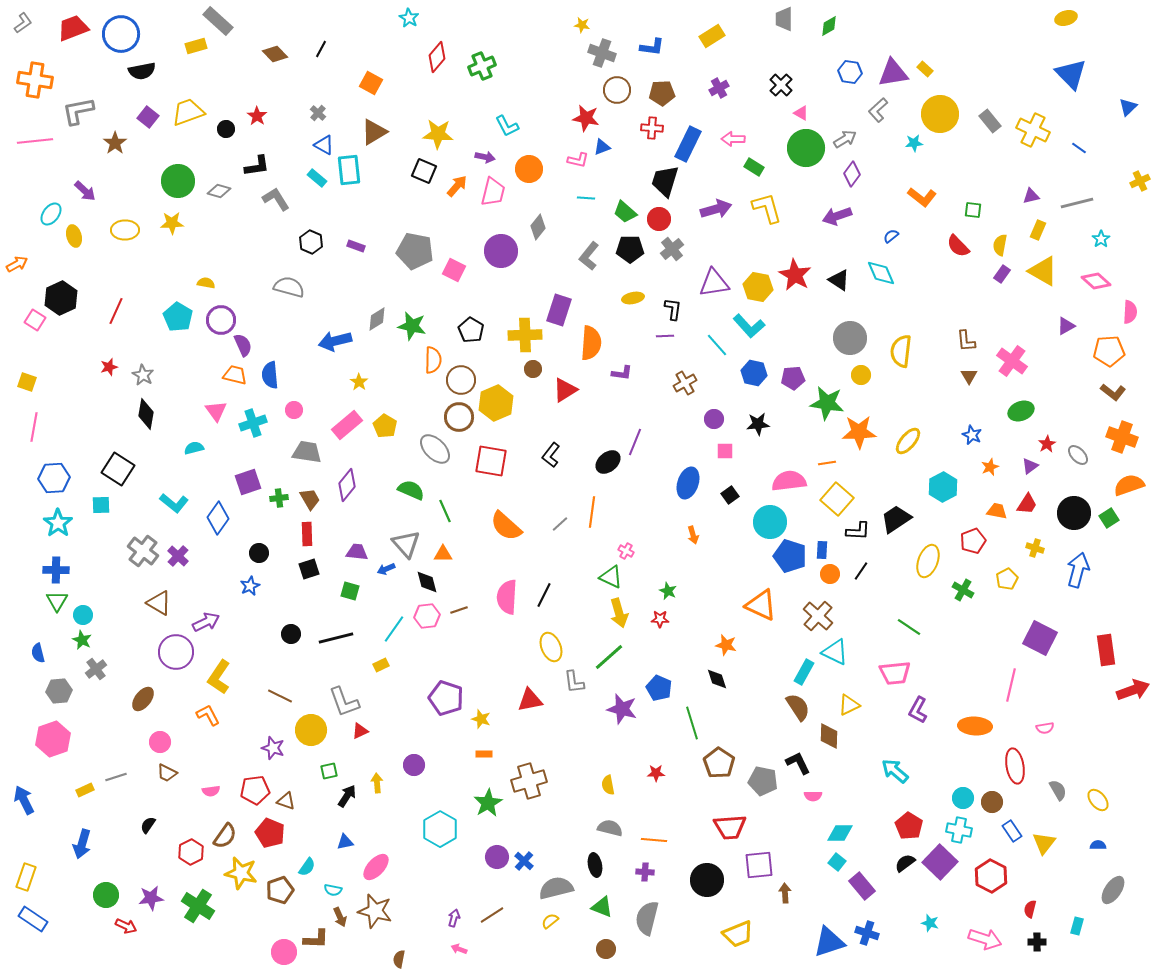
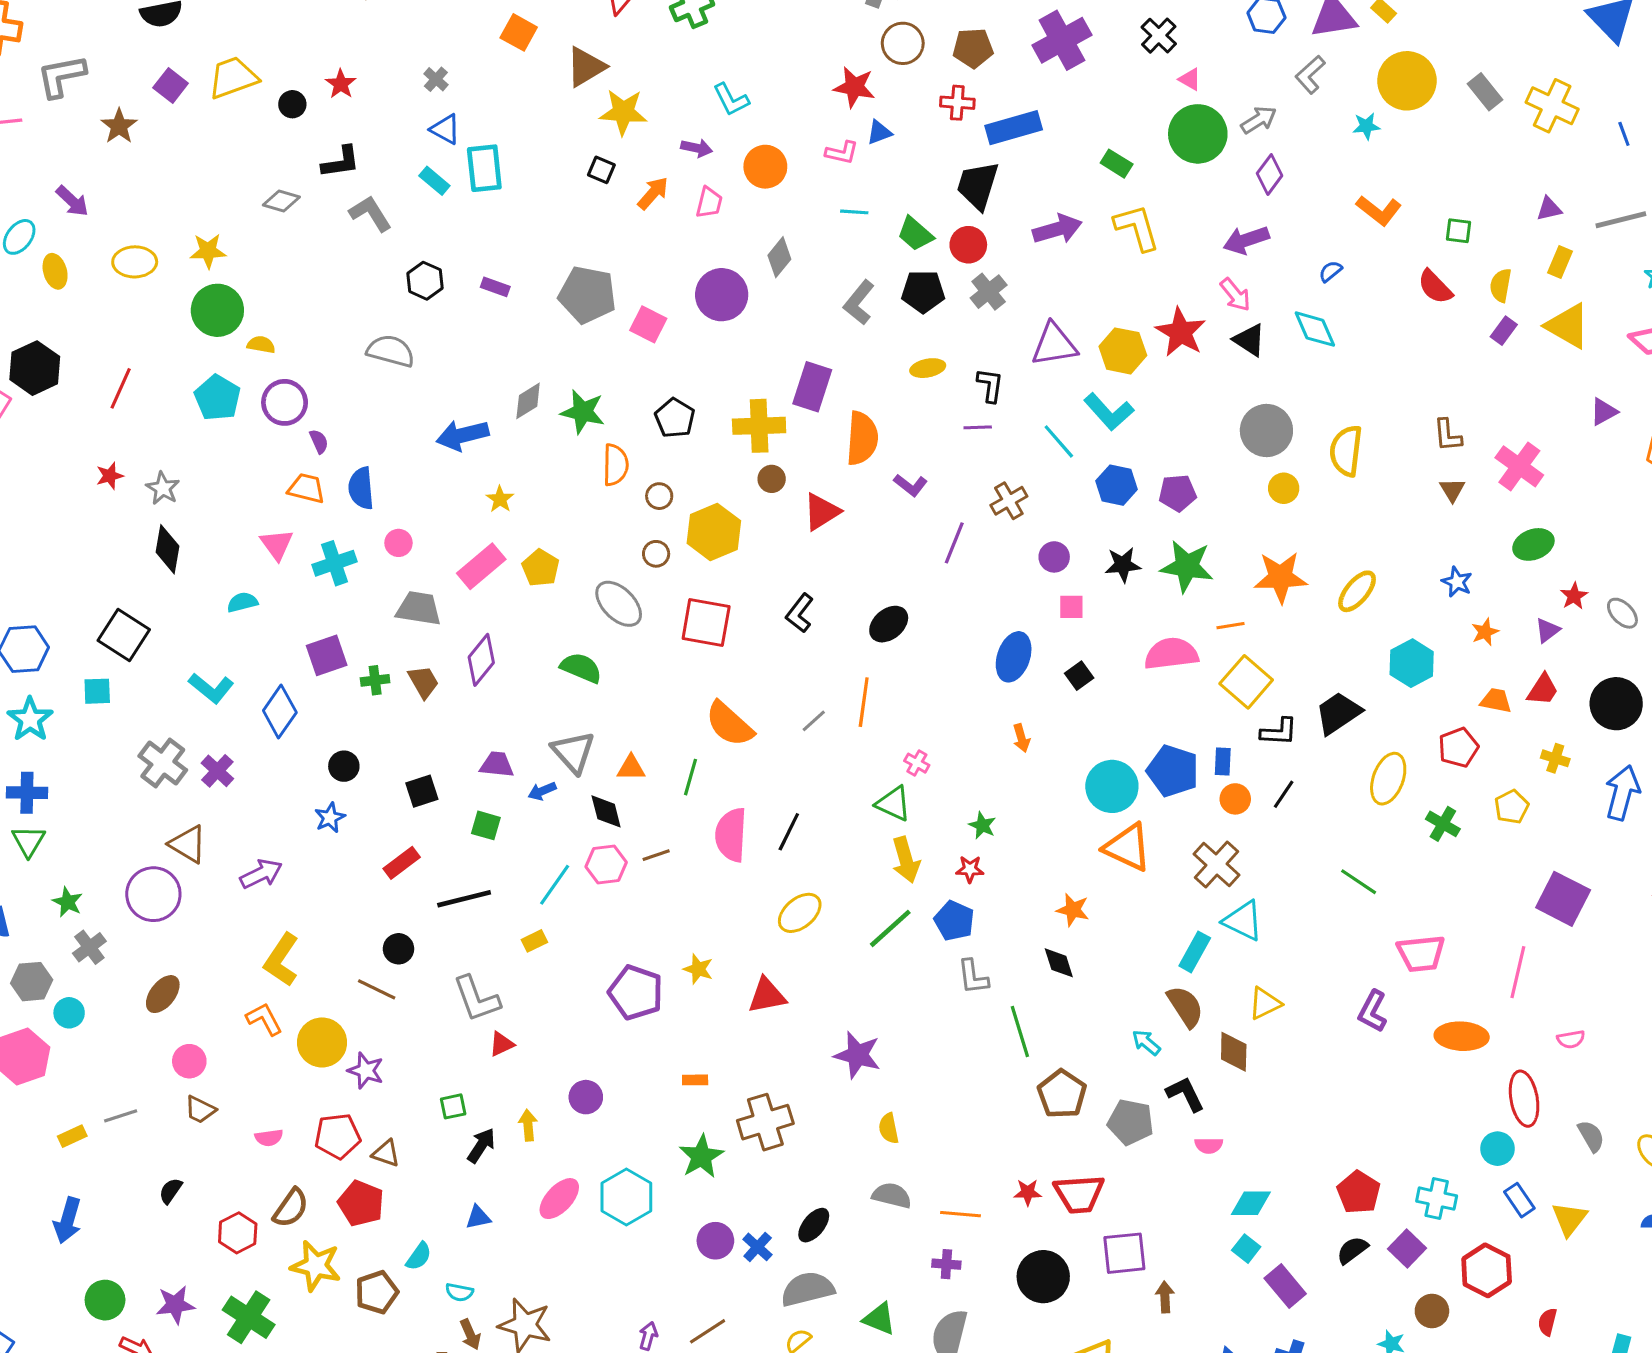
purple cross: (719, 88) -> (1062, 40), size x1.8
brown triangle: (374, 132) -> (586, 67), moved
pink arrow: (733, 139) -> (1235, 295), moved, turned -130
blue rectangle: (688, 144) -> (1014, 128), turned 48
blue line: (1079, 148) -> (1624, 134), turned 35
black square: (424, 171) -> (601, 170), size x0.7
green circle: (178, 181) -> (217, 310), moved
pink trapezoid: (493, 192) -> (709, 203), size x0.7
purple semicircle: (243, 345) -> (319, 441), size x0.7
purple L-shape: (622, 373) -> (911, 485), turned 30
brown circle: (461, 380) -> (659, 496), size x0.6
green star: (827, 403) -> (1187, 566), moved
brown circle: (459, 417) -> (656, 554), size x0.6
purple line: (635, 442) -> (954, 543), moved
green line: (445, 511) -> (690, 777), moved, turned 40
cyan circle: (770, 522) -> (1112, 786), moved
red rectangle: (307, 534) -> (402, 863), moved, turned 55
cyan circle: (83, 615) -> (69, 1013), moved
black circle: (291, 634) -> (398, 949), moved
yellow ellipse: (551, 647) -> (800, 913), turned 72
purple circle: (176, 652) -> (153, 894), moved
pink trapezoid: (895, 673) -> (1421, 953), moved
gray L-shape: (574, 682) -> (973, 977), moved
blue pentagon: (659, 688) -> (954, 921), moved
purple star: (622, 709) -> (857, 1055), moved
yellow star: (481, 719) -> (698, 969), moved
yellow circle: (311, 730) -> (322, 1042), moved
cyan arrow: (895, 771) -> (1146, 1042), moved, size x0.7
red star: (656, 773) -> (1028, 1192), moved
cyan circle: (963, 798) -> (1498, 1149), moved
brown circle: (992, 802) -> (1432, 1311), moved
purple square: (940, 862) -> (1407, 1249), size x0.7
black ellipse: (595, 865) -> (814, 1225), moved, turned 50
pink ellipse: (376, 867) -> (559, 1199), moved

